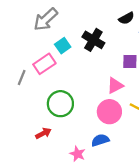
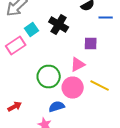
green circle: (60, 104) -> (49, 76), moved
blue semicircle: (100, 140) -> (57, 106), moved

